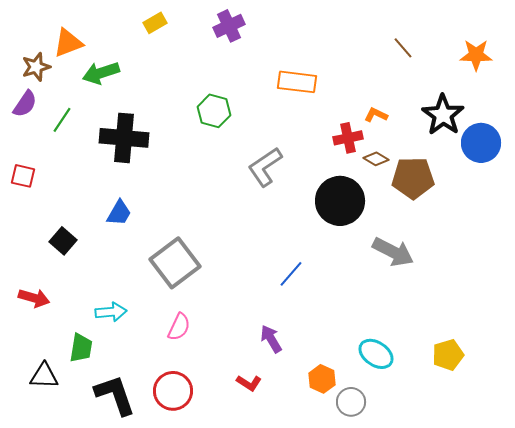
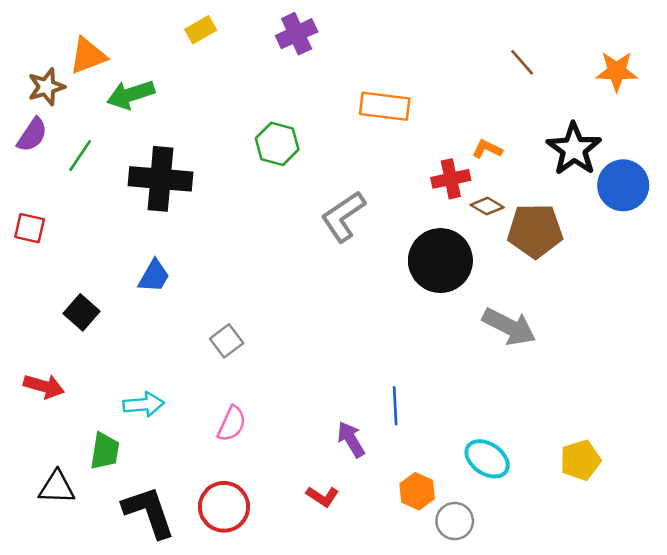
gray square: (175, 263) -> (227, 341), size x0.5
blue line: (291, 274) -> (395, 406), moved, turned -44

